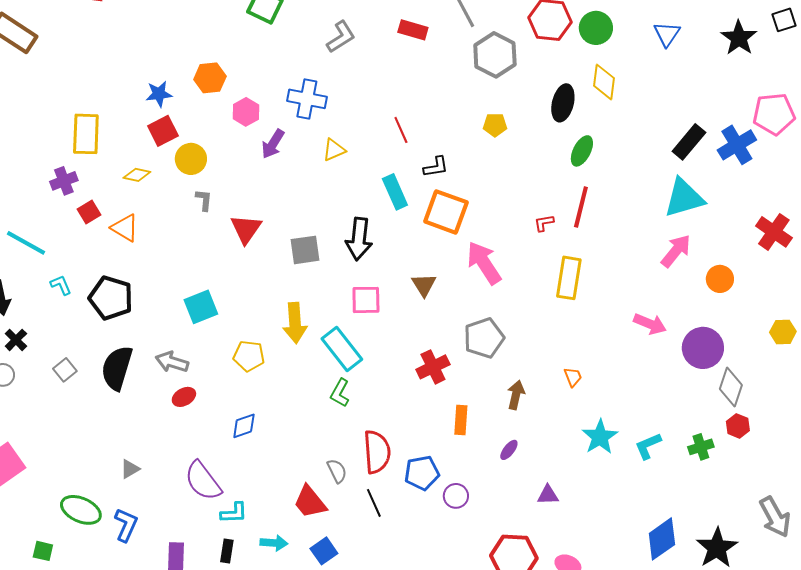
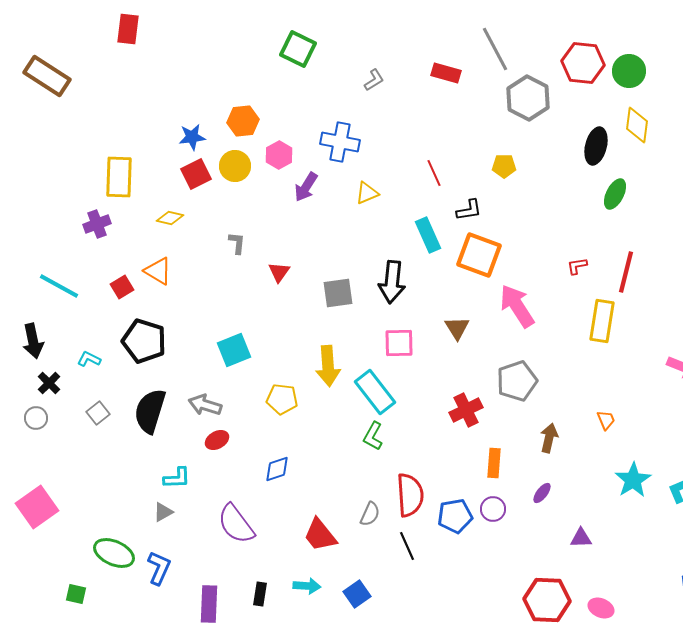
gray L-shape: (341, 37) -> (374, 80), size x0.7
yellow pentagon: (495, 125) -> (504, 166), moved
yellow circle: (191, 159) -> (235, 166), moved
red line: (581, 207) -> (626, 272), moved
red square: (89, 212) -> (122, 287), moved
red triangle: (246, 229) -> (279, 272), size x0.7
cyan L-shape: (61, 285) -> (89, 359), moved, turned -40
gray semicircle: (337, 471) -> (370, 514), turned 50
purple circle: (456, 496) -> (493, 509), moved
red trapezoid: (310, 502) -> (320, 535), moved
cyan L-shape: (234, 513) -> (177, 478), moved

